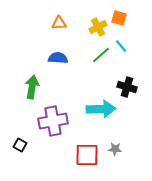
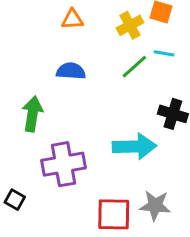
cyan line: (121, 46) -> (164, 53), turned -40
gray star: (115, 149) -> (155, 206), size x1.5

